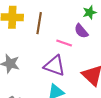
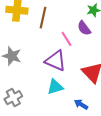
pink line: (64, 43) -> (66, 39), turned 35

